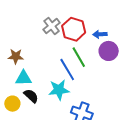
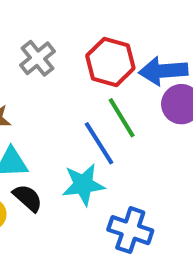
gray cross: (52, 26) -> (38, 58), moved
blue arrow: (100, 34) -> (163, 71), size x1.6

